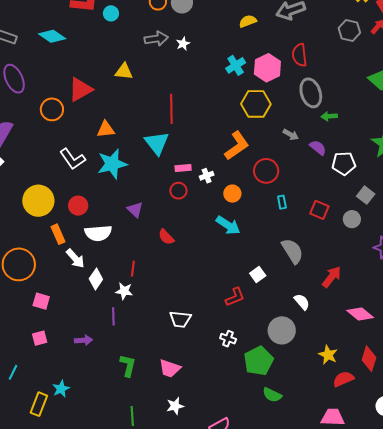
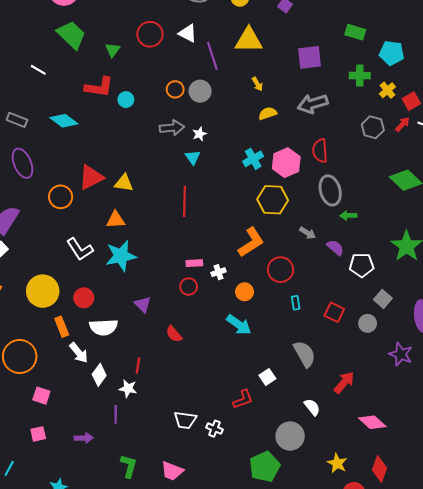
yellow triangle: (124, 71) -> (124, 183), moved
cyan triangle: (157, 143) -> (193, 157), moved, size x0.6
white cross: (228, 339) -> (215, 429), moved

